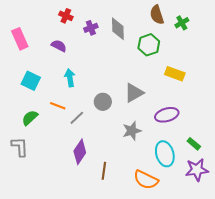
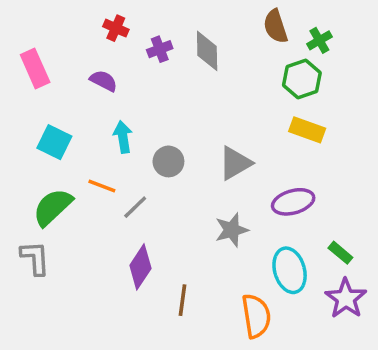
green hexagon: (149, 45) -> (302, 79), moved
gray circle: (103, 102) -> (168, 161), moved
green semicircle: (30, 118) -> (53, 207), size x1.4
purple star: (197, 170) -> (346, 298), turned -30
orange semicircle: (146, 180) -> (256, 316), turned -125

